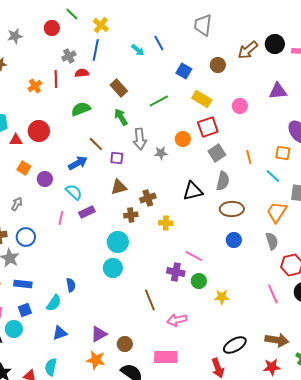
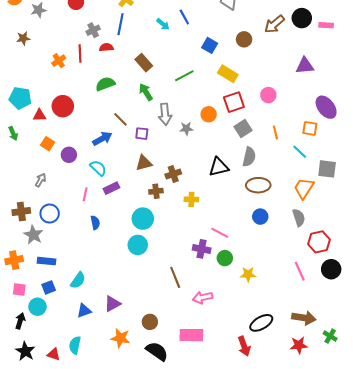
pink circle: (240, 106) -> (268, 95), moved
blue semicircle: (71, 285) -> (95, 223), moved
purple triangle: (99, 334) -> (112, 304), moved

